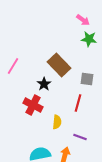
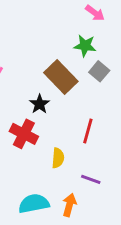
green star: (89, 39) -> (85, 46), moved
gray square: (87, 79) -> (99, 71), moved, turned 32

